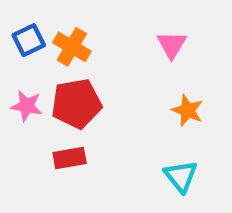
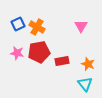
orange star: (188, 110) -> (88, 64), moved
red rectangle: (70, 158) -> (62, 61), moved

